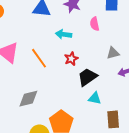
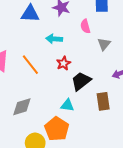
gray triangle: (113, 53) -> (104, 44), moved, turned -32
cyan triangle: (95, 98) -> (67, 105), moved
brown rectangle: (113, 119) -> (103, 101), moved

